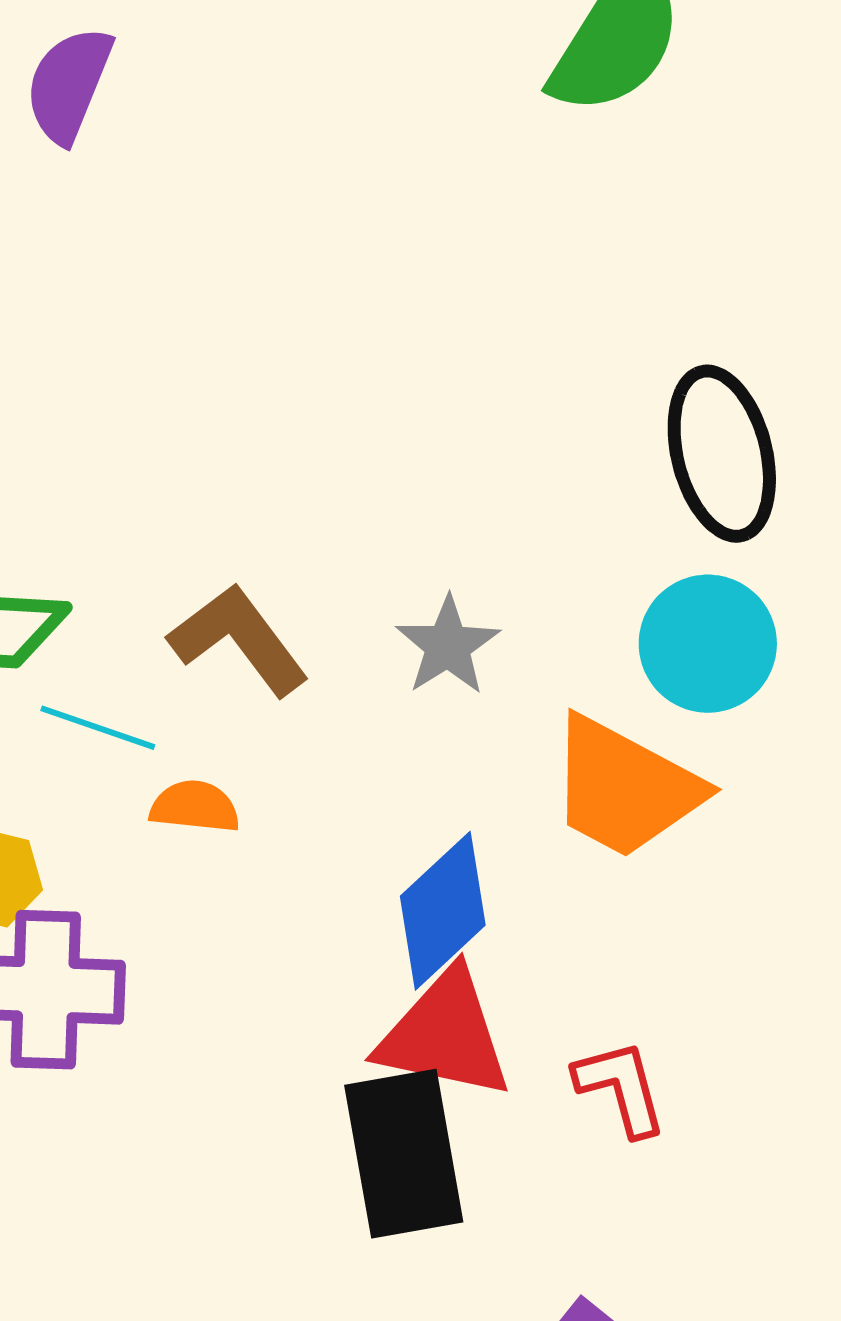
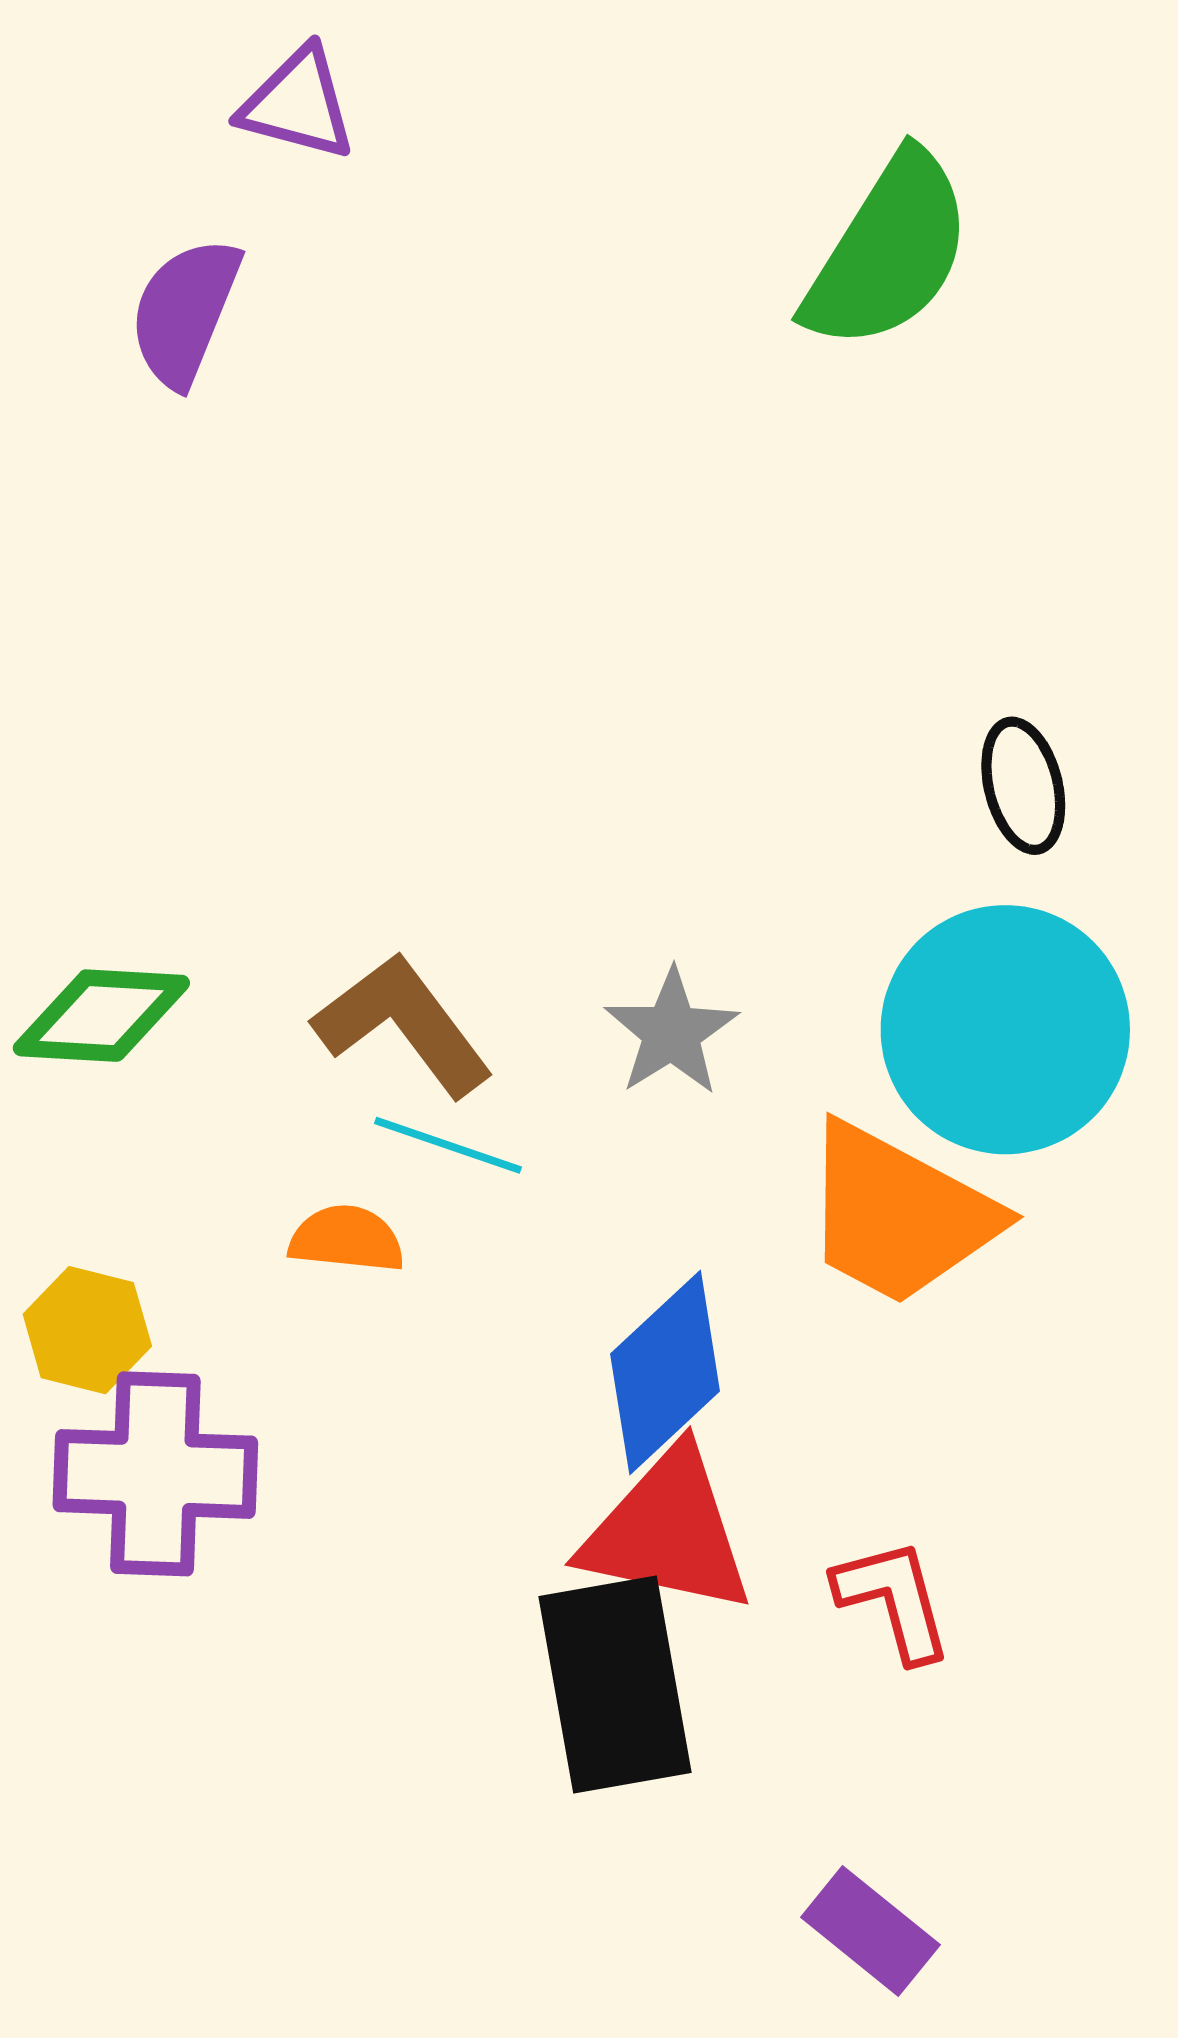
black ellipse: (722, 454) -> (1023, 786), size x0.6
cyan circle: (708, 644) -> (1005, 1030), size x1.4
cyan line: (98, 728) -> (448, 1145), moved

